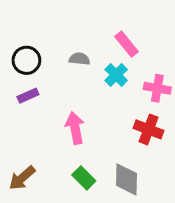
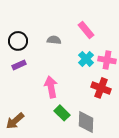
cyan cross: (116, 75) -> (86, 59), moved
green rectangle: (84, 178) -> (62, 113), moved

